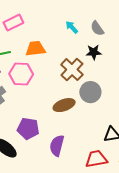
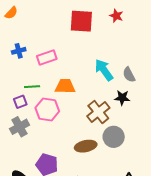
cyan arrow: (72, 27) -> (104, 70), size x1.6

